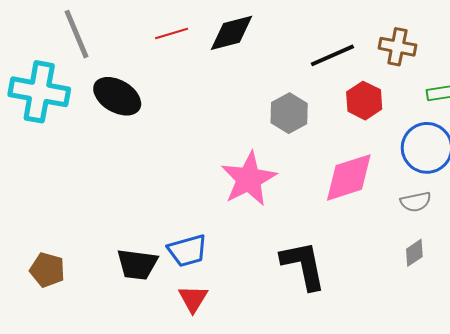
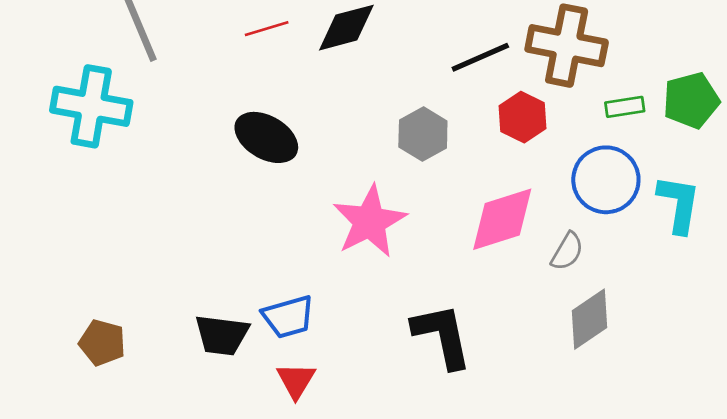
brown cross: (397, 47) -> (567, 46), size x1.6
black ellipse: (117, 96) -> (266, 137), moved
gray semicircle: (416, 202) -> (567, 251), moved, turned -48
gray diamond: (414, 253) -> (589, 319), size x1.6

